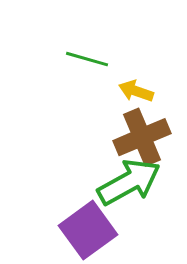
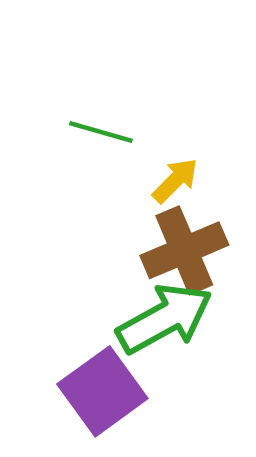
yellow arrow: (136, 91) -> (175, 181), turned 116

